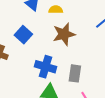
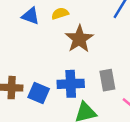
blue square: (23, 35) -> (39, 93), moved

